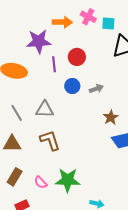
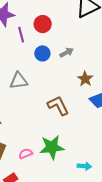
brown L-shape: (50, 140) -> (58, 106), moved
pink semicircle: (41, 182) -> (26, 154), turned 120

